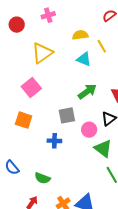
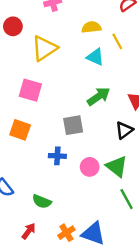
red circle: (17, 25) -> (13, 26), moved
pink square: (31, 87) -> (30, 90), turned -36
pink circle: (89, 130) -> (90, 167), moved

